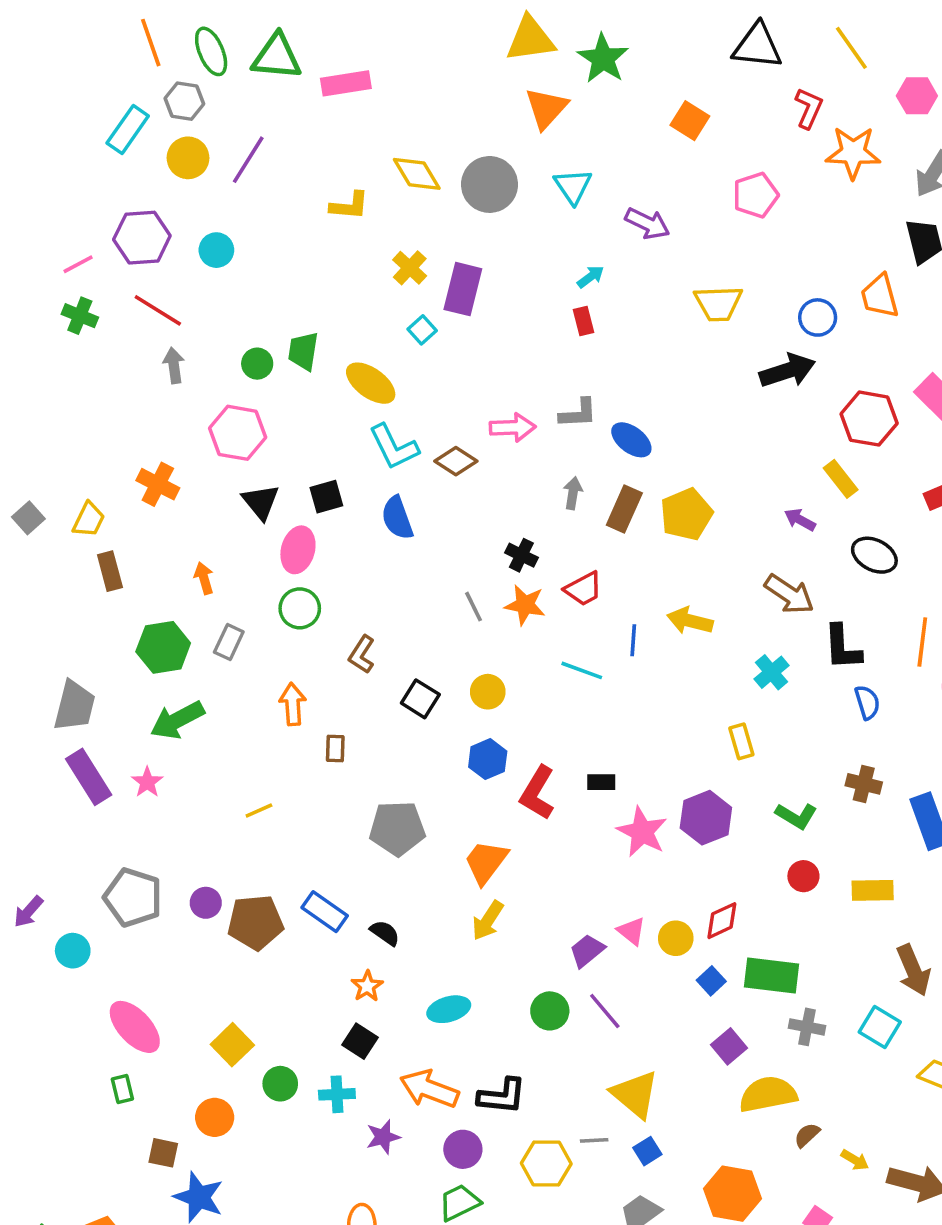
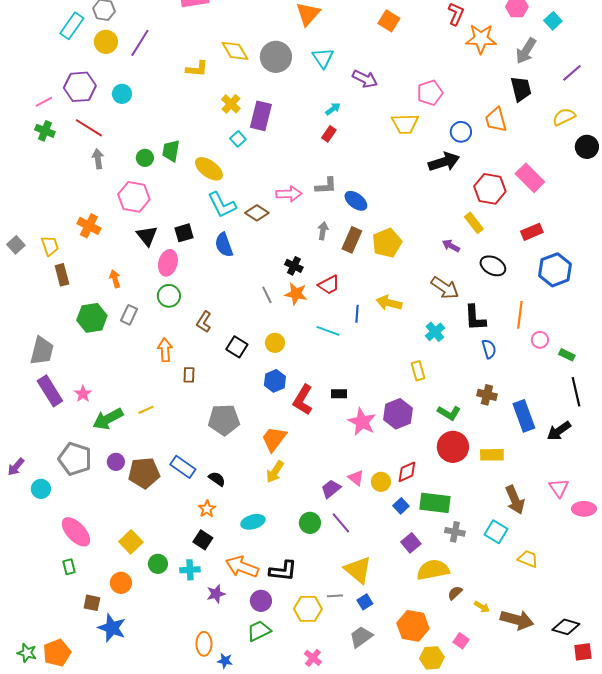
pink pentagon: (756, 195) -> (430, 93), moved
red rectangle: (584, 321) -> (329, 134), turned 49
yellow trapezoid: (89, 520) -> (50, 246), turned -45
green arrow: (177, 720) -> (108, 419), moved
red circle: (803, 876) -> (453, 447), size x1.8

